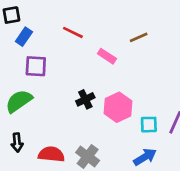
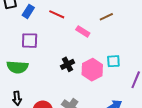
blue rectangle: (24, 37) -> (28, 11), moved
green semicircle: (19, 101) -> (17, 67), turned -140
cyan square: (149, 125) -> (113, 61), moved

